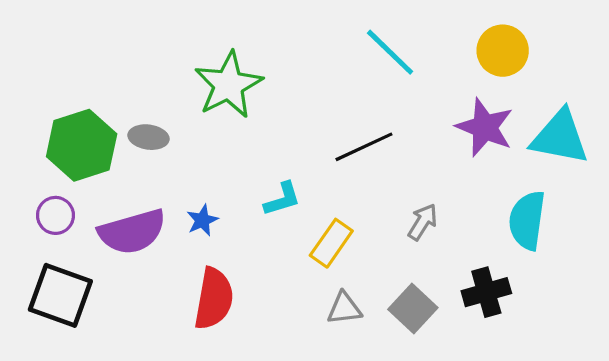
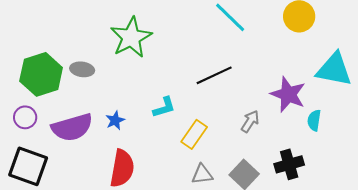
purple star: (485, 127) -> (288, 94), moved
cyan semicircle: (527, 220) -> (314, 120), size x0.6

